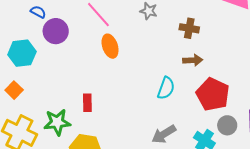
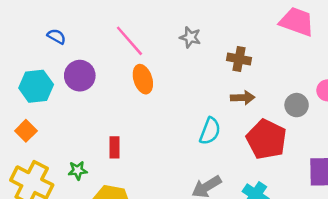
purple circle: (56, 31) -> (80, 76), moved
green star: (57, 122) -> (78, 170), size x0.6
gray circle: (227, 125) -> (297, 105), moved

